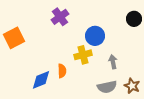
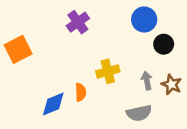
black circle: (134, 19) -> (164, 44), moved
blue circle: (95, 36) -> (144, 19), moved
brown star: (132, 86) -> (171, 84), moved

